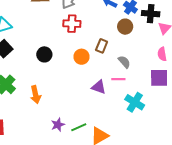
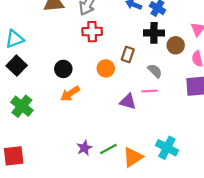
black cross: (151, 14) -> (154, 33), moved
brown circle: (125, 27) -> (176, 45), moved
orange arrow: (36, 95) -> (70, 94), moved, turned 72
cyan cross: (135, 102) -> (167, 148), moved

